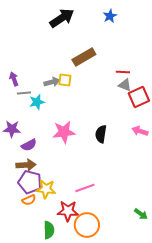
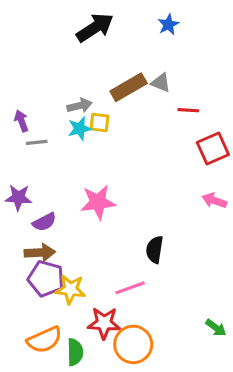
gray arrow: (52, 82) -> (80, 106), moved
gray triangle: (125, 85) -> (161, 83), moved
cyan star: (37, 102) -> (80, 129), moved
black semicircle: (101, 134) -> (155, 250), moved
orange semicircle: (29, 200) -> (44, 340), moved, size x1.6

